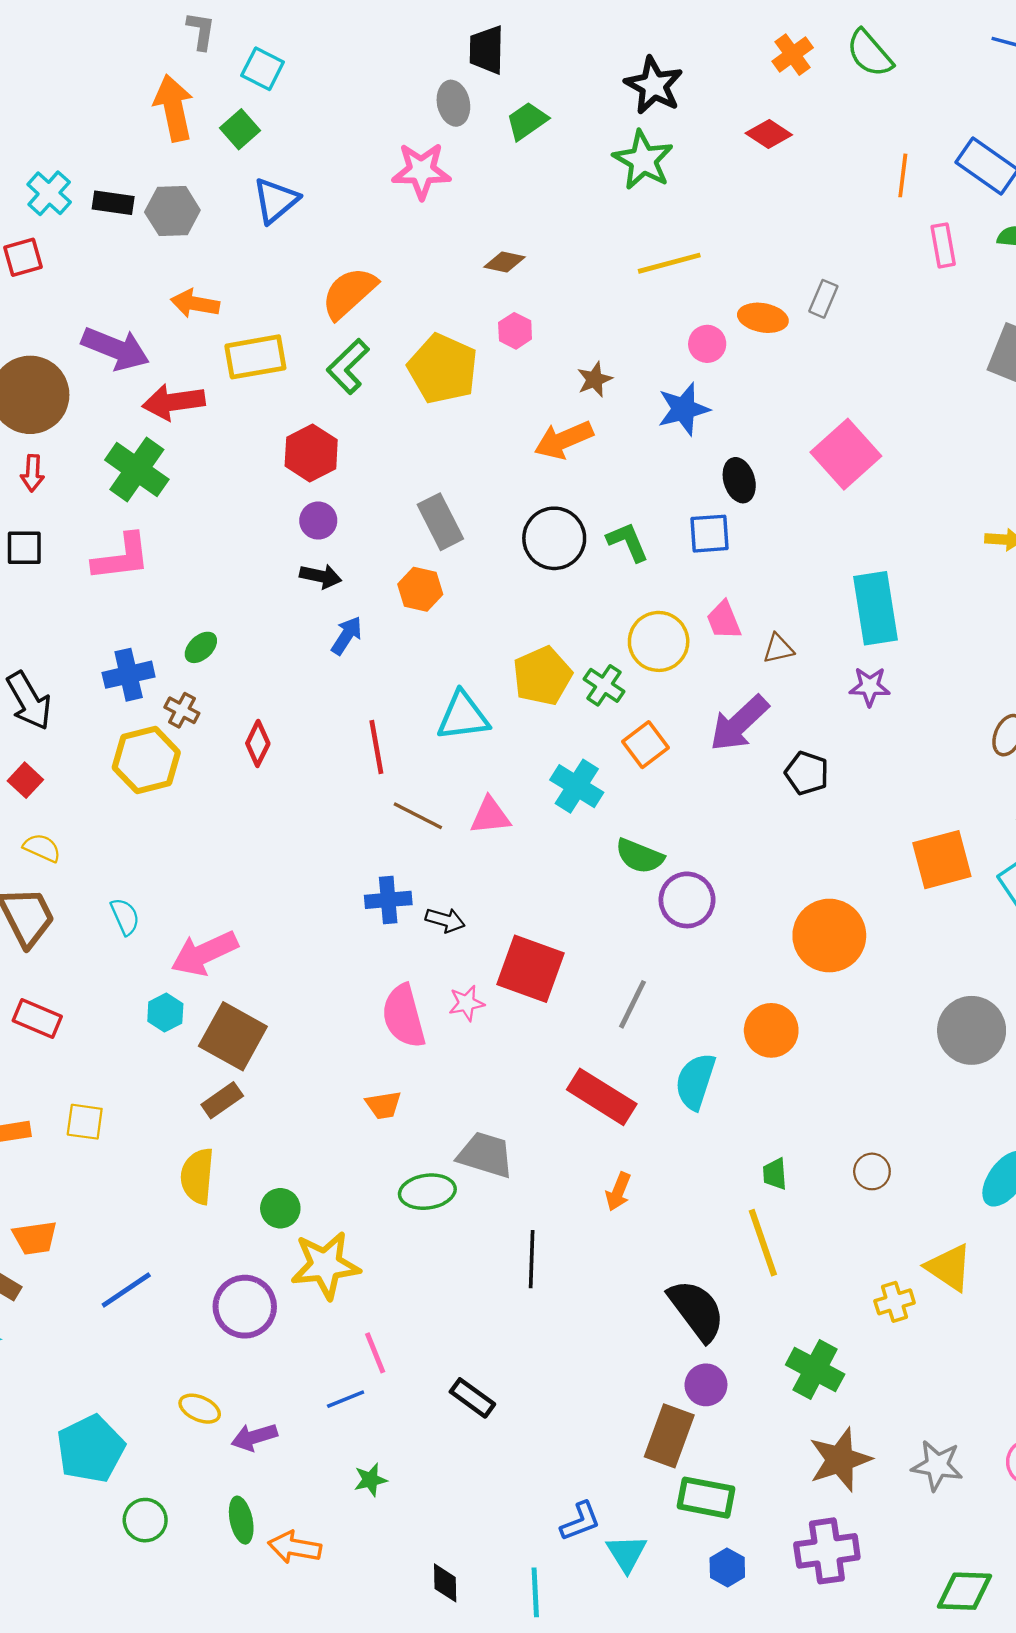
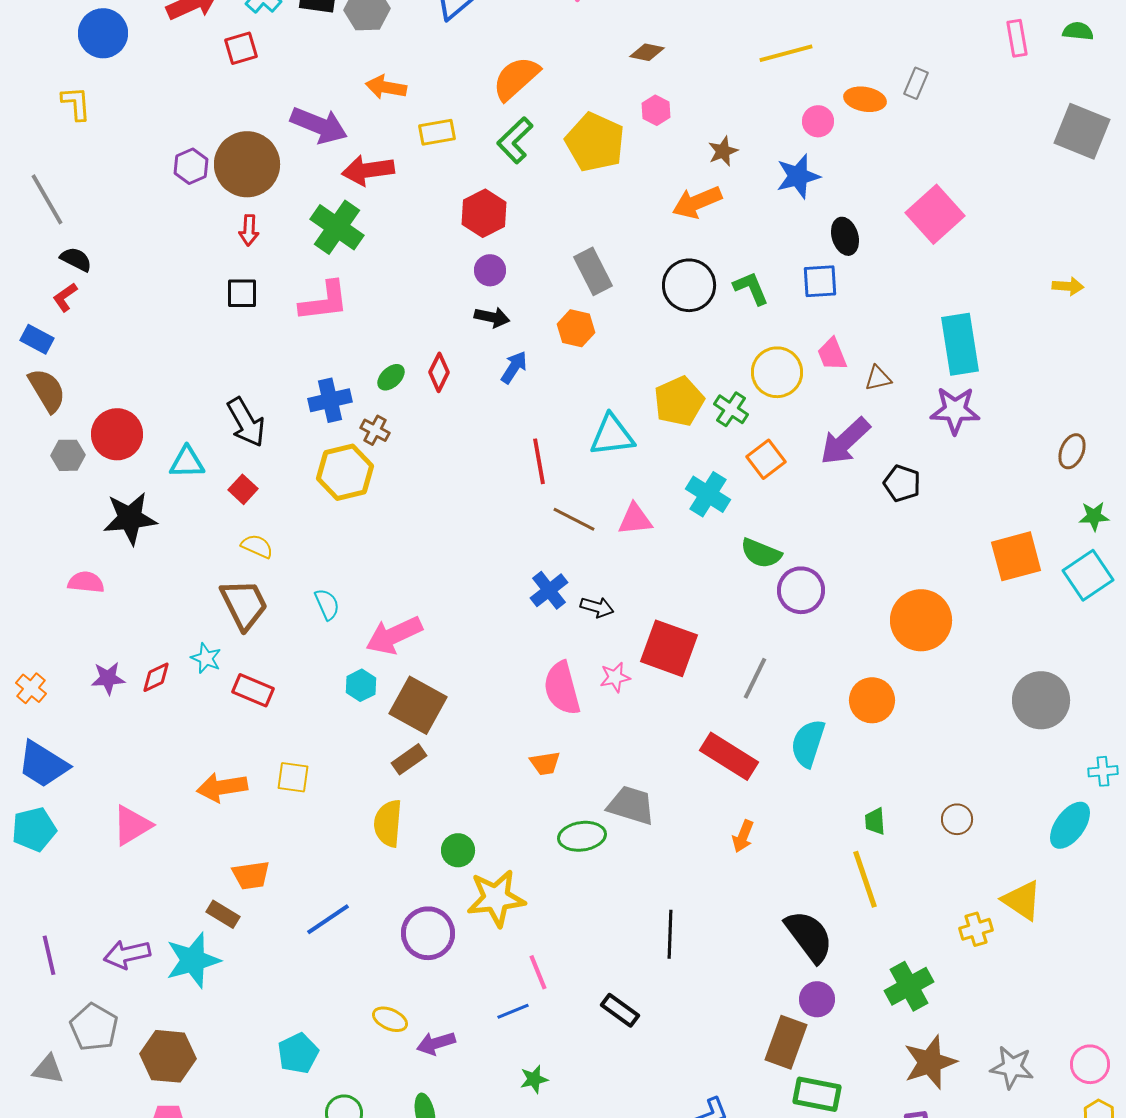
yellow rectangle: (255, 357) -> (437, 132), size x0.7
purple star: (870, 687) -> (955, 410), size x1.4
red diamond: (258, 743) -> (439, 372), moved
blue cross: (388, 900) -> (549, 590), turned -33
black line: (532, 1259) -> (670, 934), moved
green cross: (815, 1369) -> (909, 986), turned 33
cyan pentagon: (91, 1449) -> (298, 1053), size x0.7

